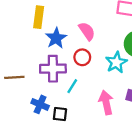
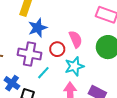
pink semicircle: (87, 31) -> (76, 39), moved
cyan star: (116, 62) -> (74, 66), moved

